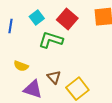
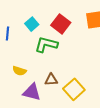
brown triangle: (54, 77) -> (51, 80), turned -48

